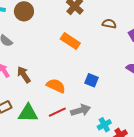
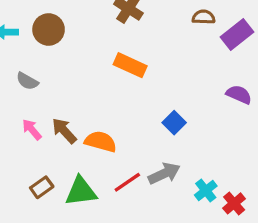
brown semicircle: (109, 24) -> (204, 17), moved
blue square: (92, 80) -> (174, 123), turned 32
orange semicircle: (56, 86) -> (101, 142), moved

